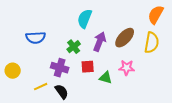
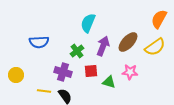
yellow semicircle: (152, 43) -> (155, 47), turned 45
yellow line: (41, 87) -> (44, 91), turned 32

